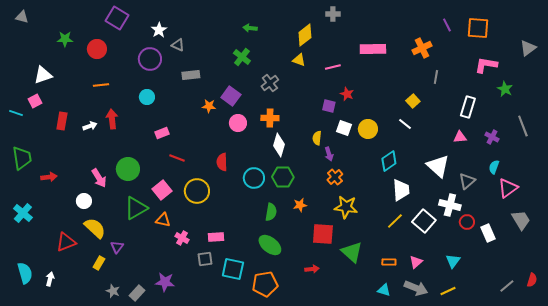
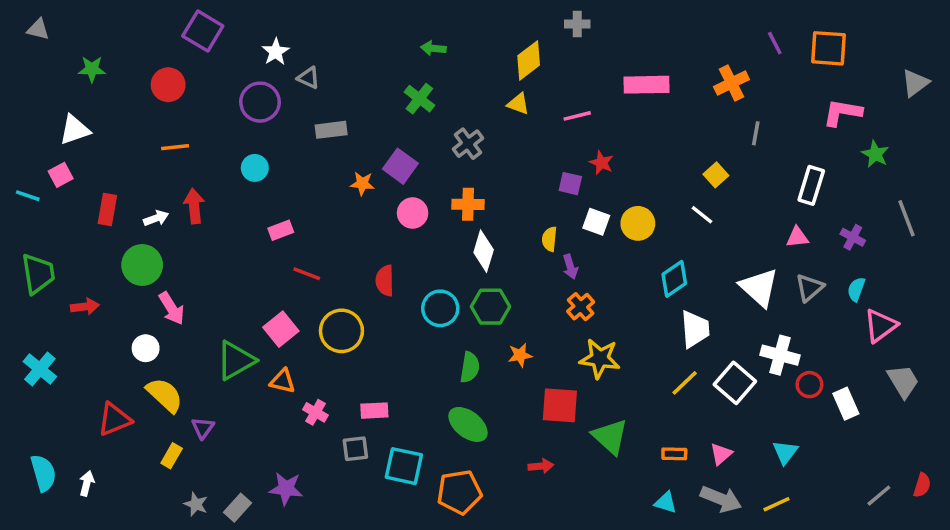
green star: (65, 39) -> (92, 69), moved
green circle: (128, 169) -> (142, 265), moved
gray triangle: (467, 181) -> (809, 288), moved

